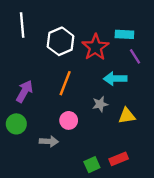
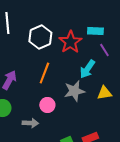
cyan arrow: (115, 79) -> (87, 69), turned -54
gray star: (100, 104) -> (74, 91), size x1.5
yellow triangle: (127, 116) -> (104, 93), moved

